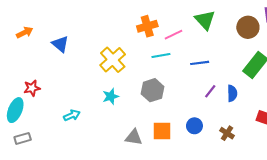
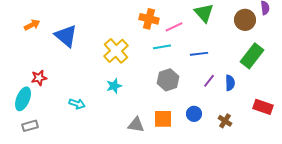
orange cross: (147, 26) -> (149, 19), turned 30
blue triangle: (60, 44) -> (66, 36), size x1.4
gray hexagon: (153, 90) -> (168, 80), moved
cyan arrow: (72, 115) -> (77, 104), turned 42

